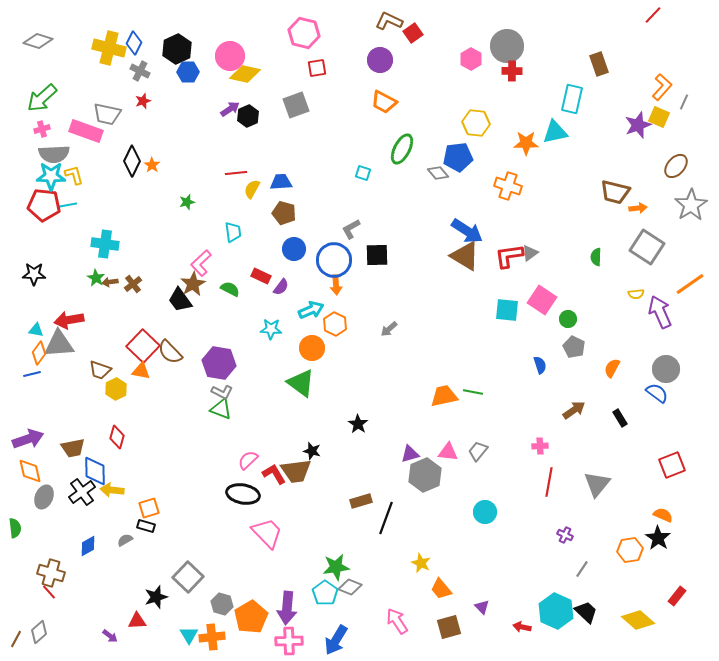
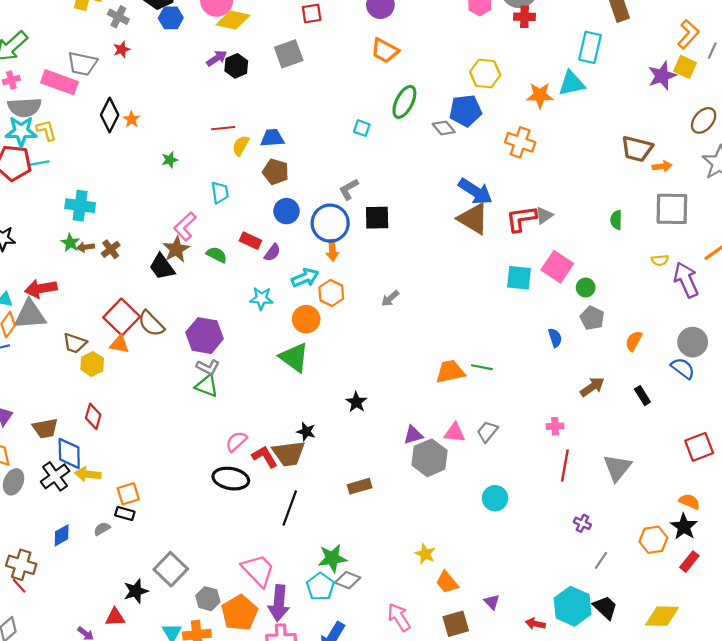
gray square: (647, 247) -> (672, 209), turned -32
black line: (386, 518) -> (290, 508), moved
pink trapezoid: (267, 533) -> (258, 570), moved
red rectangle: (677, 596) -> (689, 562), moved
yellow diamond: (638, 620) -> (662, 616), turned -40

